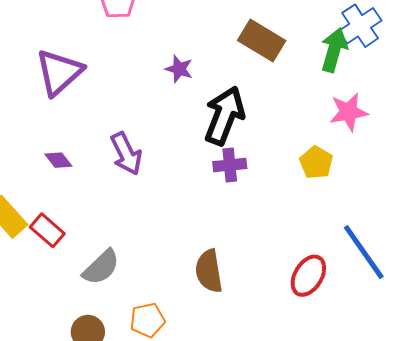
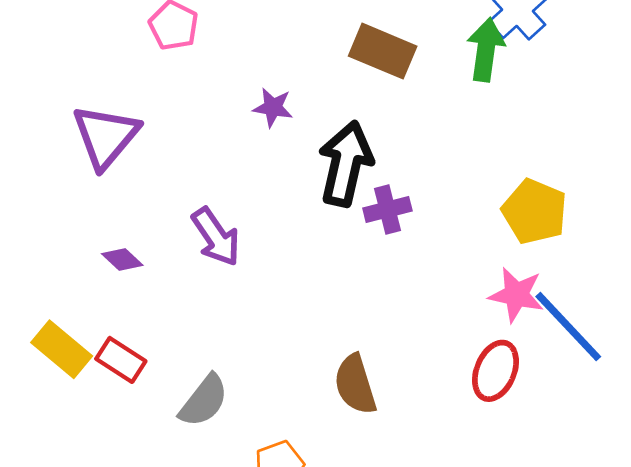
pink star: (348, 112) -> (516, 295), moved, turned 30
yellow pentagon: (316, 163) -> (534, 212), moved, size x1.4
purple cross: (230, 165) -> (387, 209), moved

